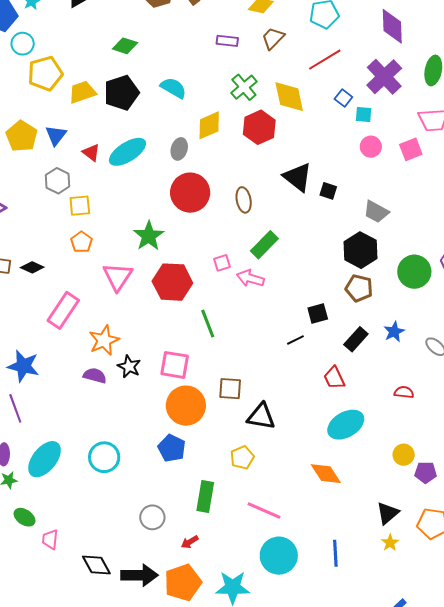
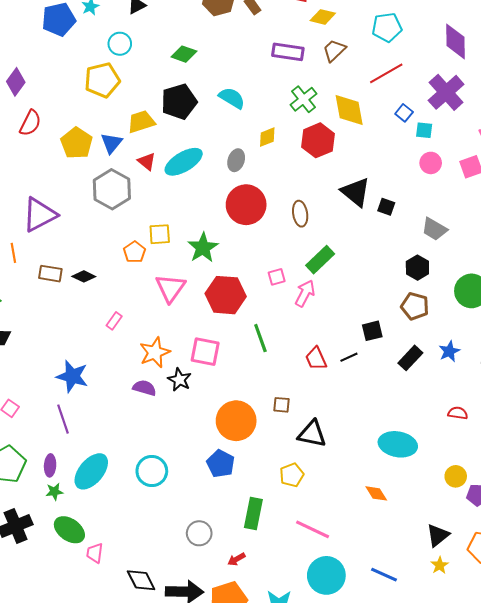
purple rectangle: (227, 41) -> (288, 52), size x1.4
cyan circle: (23, 44) -> (120, 44), moved
yellow trapezoid: (82, 92) -> (141, 122), moved
yellow diamond: (209, 125) -> (267, 137), size x0.7
gray hexagon: (58, 181) -> (112, 189), size x1.5
yellow square: (80, 206) -> (160, 234), moved
black hexagon: (360, 250) -> (417, 268), size x0.7
pink arrow: (250, 278) -> (305, 293), turned 100
pink rectangle: (63, 310) -> (114, 321), size x0.5
pink square: (175, 365) -> (205, 352), moved
red trapezoid: (334, 378) -> (316, 359), moved
brown square: (230, 389) -> (281, 405), size x0.7
cyan ellipse: (346, 425) -> (398, 444), turned 39
orange diamond: (326, 474) -> (376, 493), size x0.7
green ellipse: (25, 517) -> (69, 530), size x1.4
blue line: (335, 553) -> (384, 575), turned -64

